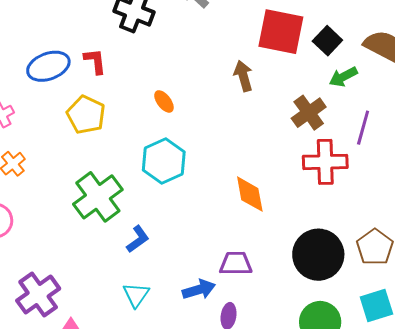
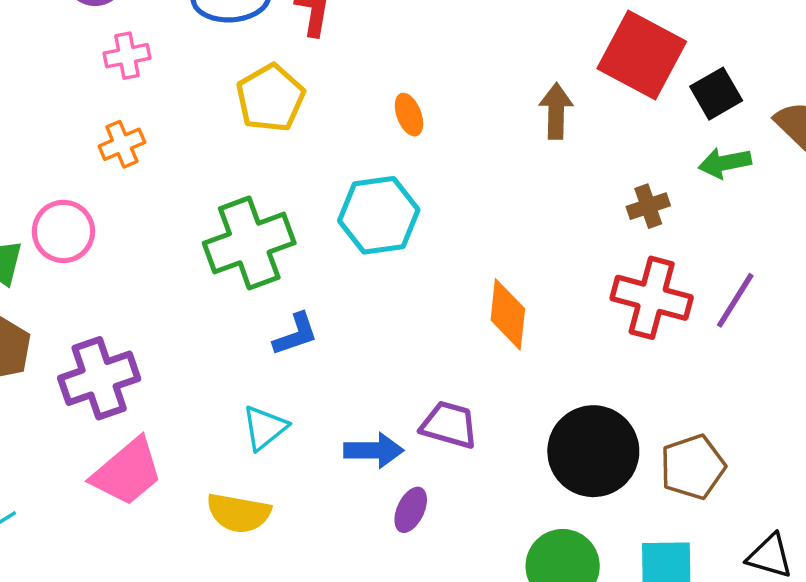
brown cross: (309, 113) -> (648, 206), size x0.7
purple line: (363, 128) -> (735, 300), moved

